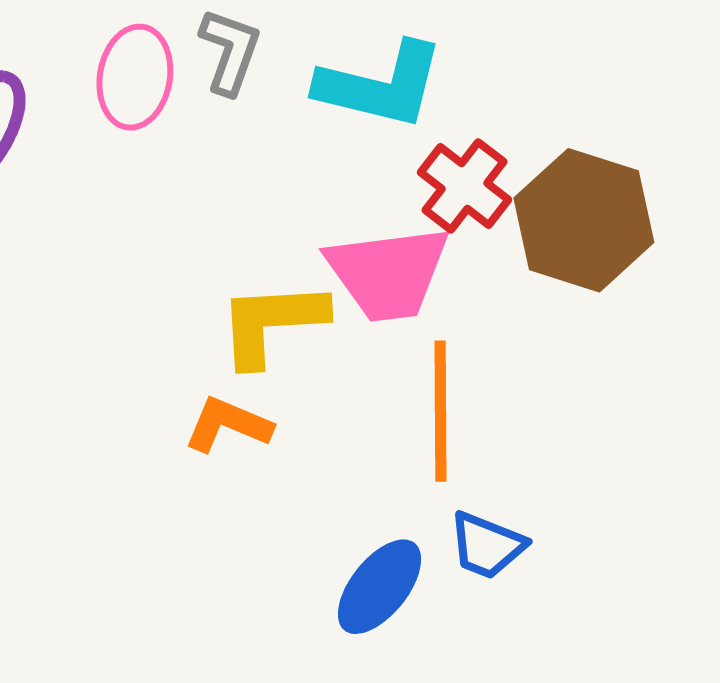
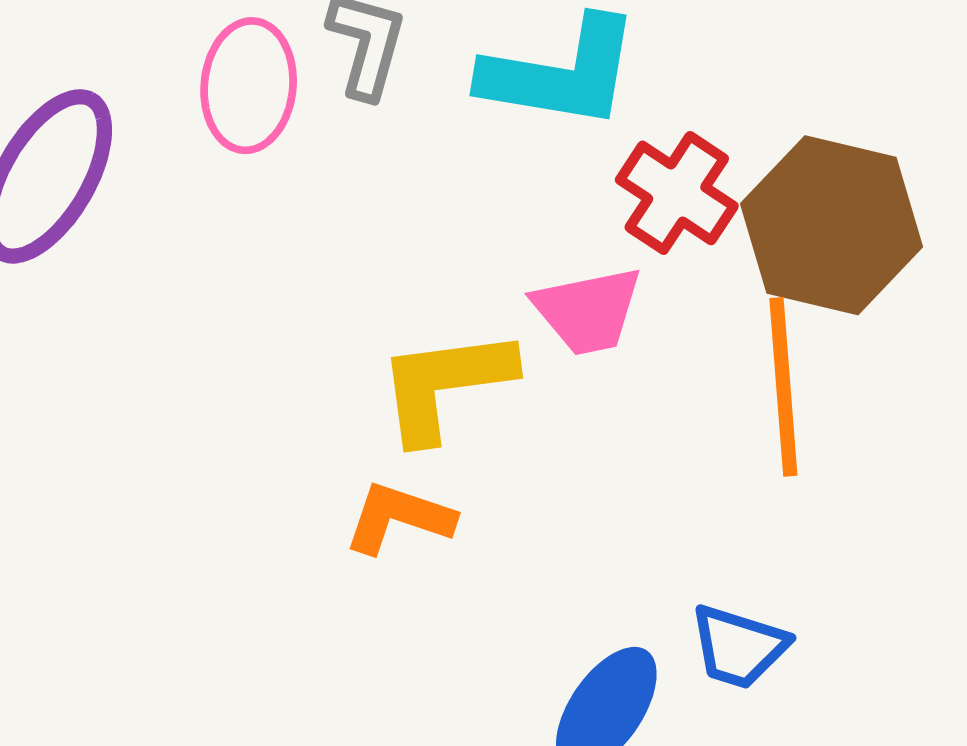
pink trapezoid: (388, 273) -> (588, 311), size x0.7
orange line: (441, 411) -> (783, 387), moved

